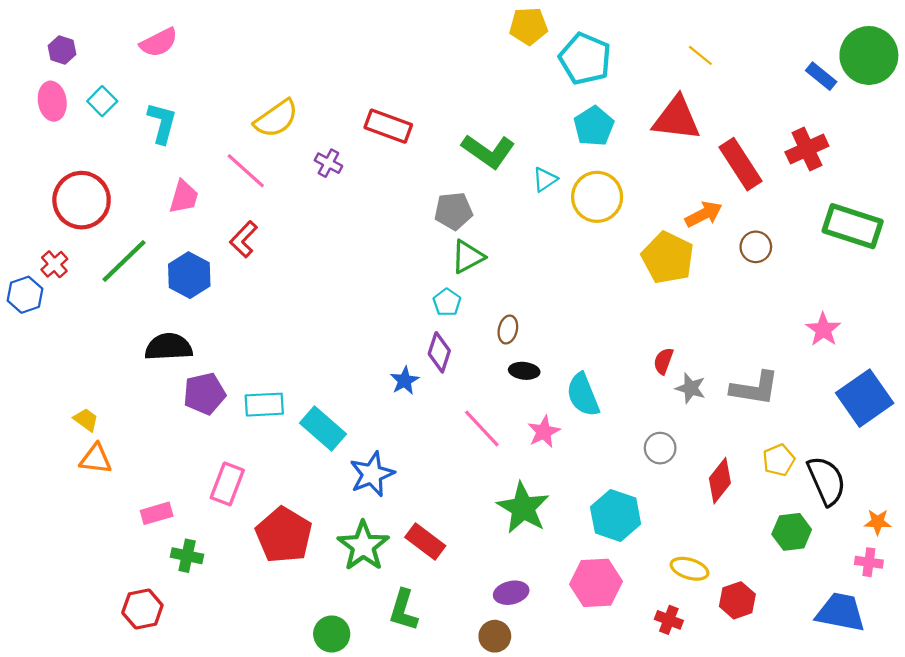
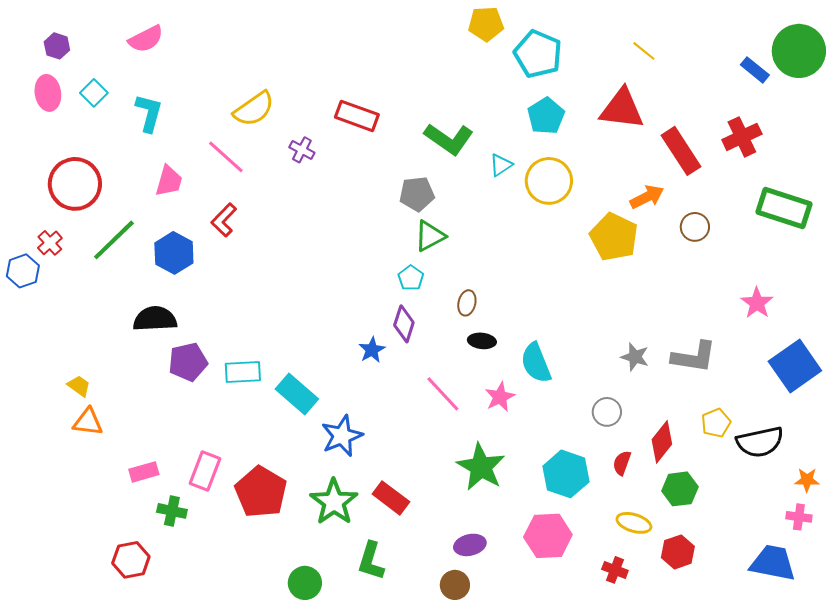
red semicircle: (663, 361) -> (622, 463), moved
black semicircle: (827, 481) -> (760, 442), turned 102
pink rectangle: (227, 484) -> (205, 471), moved
green hexagon: (792, 532) -> (680, 489), moved

